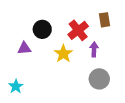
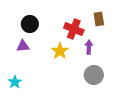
black circle: (42, 29) -> (30, 24), moved
red cross: (78, 30) -> (74, 29), turned -30

